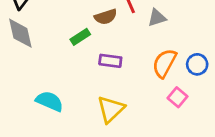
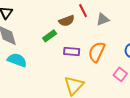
orange semicircle: (164, 63) -> (97, 52), moved
cyan semicircle: (49, 101) -> (17, 60), moved

